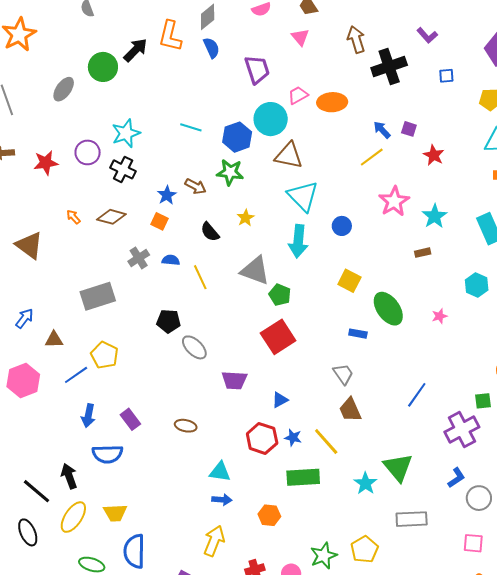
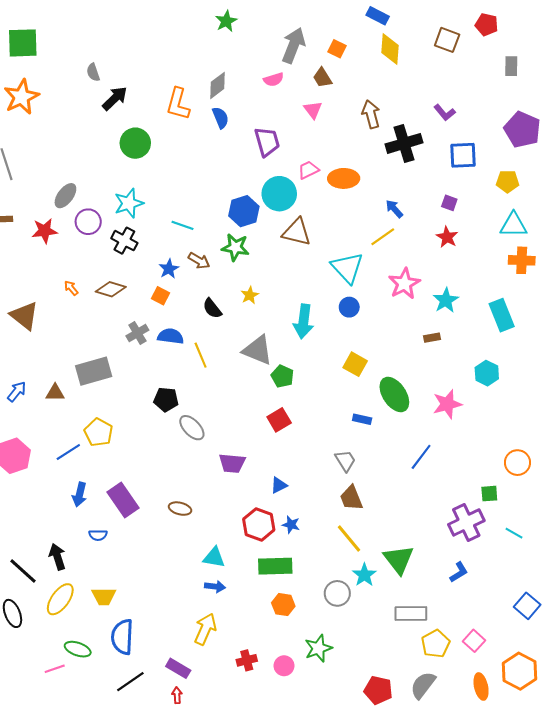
black arrow: (135, 50) -> (115, 98), moved
green circle: (103, 67) -> (135, 143), moved
blue square: (446, 76) -> (463, 155), size x1.8
gray ellipse: (64, 89) -> (65, 196), moved
cyan line: (191, 127) -> (183, 225), moved
purple square: (409, 129) -> (449, 203), moved
cyan triangle: (303, 196) -> (347, 268), moved
blue semicircle: (171, 260) -> (171, 336), size x1.4
pink star: (440, 316) -> (447, 404), size x1.8
red square: (278, 337) -> (279, 420), size x0.7
brown triangle: (54, 340) -> (55, 393), moved
blue line: (417, 395) -> (421, 457), moved
purple rectangle: (130, 419) -> (123, 500), size x1.5
yellow line: (326, 442) -> (349, 538), moved
blue semicircle: (107, 454) -> (98, 535), size x0.6
green rectangle: (303, 477) -> (275, 566), moved
gray circle: (479, 498) -> (337, 593), moved
orange hexagon: (269, 515) -> (283, 605), moved
pink square: (473, 543) -> (474, 641), turned 35
yellow pentagon: (364, 549) -> (436, 644), moved

